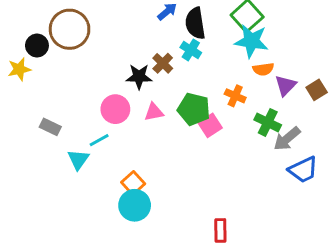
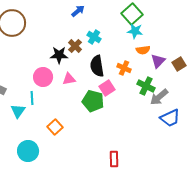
black semicircle: (195, 23) -> (97, 66), moved
cyan star: (251, 41) -> (135, 31), size x0.7
green pentagon: (194, 109) -> (93, 101), moved
cyan line: (99, 140) -> (32, 98), turned -64
cyan circle: (135, 205) -> (28, 151), moved

